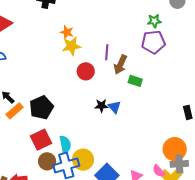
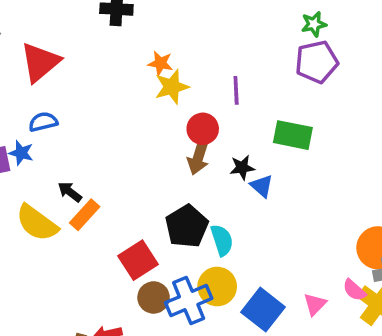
brown arrow: (120, 65) -> (198, 157), moved
green rectangle: (135, 81) -> (293, 135), size x1.5
black star: (101, 106) -> (242, 168), moved
black pentagon: (41, 108) -> (187, 226), moved
cyan semicircle: (65, 144) -> (222, 240), moved

